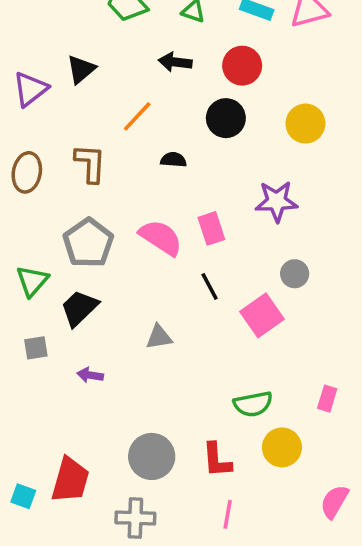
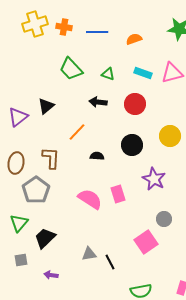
black circle: (226, 118) -> (132, 145), moved
purple star: (277, 201) -> (154, 179), turned 30
gray pentagon: (88, 243) -> (36, 190), moved
black line: (210, 286) -> (110, 262), moved

